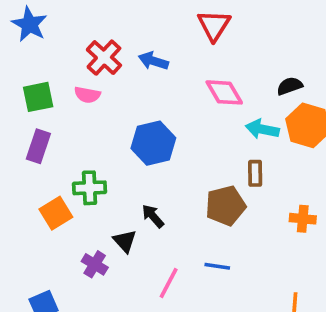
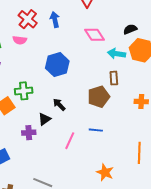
blue arrow: (153, 61) -> (55, 20), turned 63
black triangle: (125, 241) -> (44, 119), turned 40
purple cross: (95, 264) -> (29, 133), turned -32

